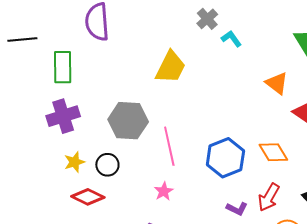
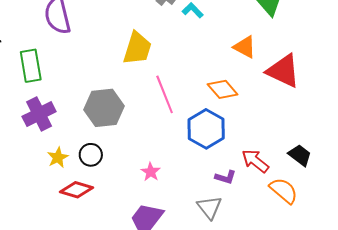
pink line: (169, 146) -> (165, 94), moved
orange diamond: (273, 152) -> (223, 89), moved
red arrow: (269, 197) -> (255, 161), turned 108

